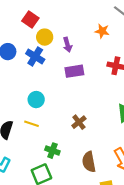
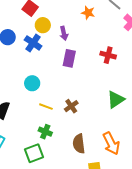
orange star: (102, 31) -> (88, 13), moved
purple rectangle: (74, 71) -> (69, 58), turned -72
yellow line: (32, 124) -> (46, 107), moved

